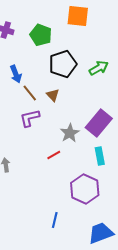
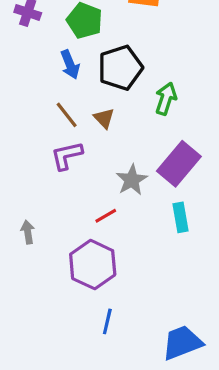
green arrow: (99, 68) -> (166, 99), moved, turned -42
blue arrow: (16, 74) -> (70, 64), moved
purple hexagon: (85, 189) -> (93, 265), moved

